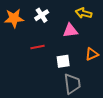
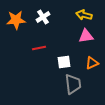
pink triangle: (70, 31) -> (86, 36), moved
orange triangle: (92, 54) -> (92, 63), moved

